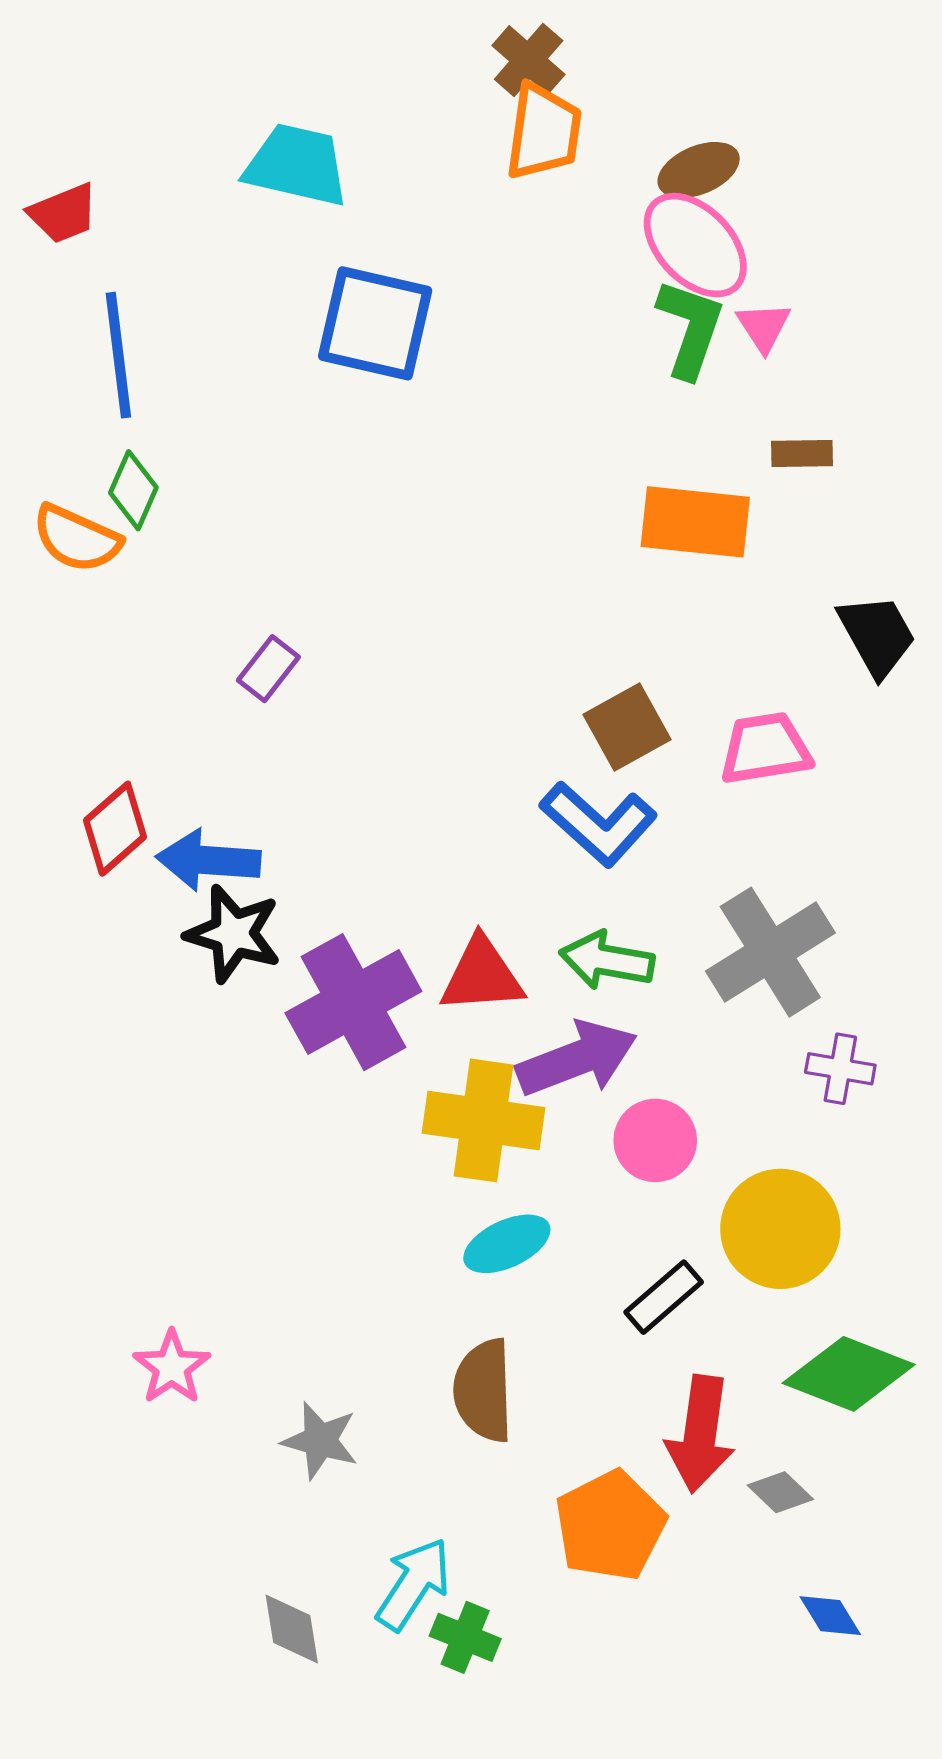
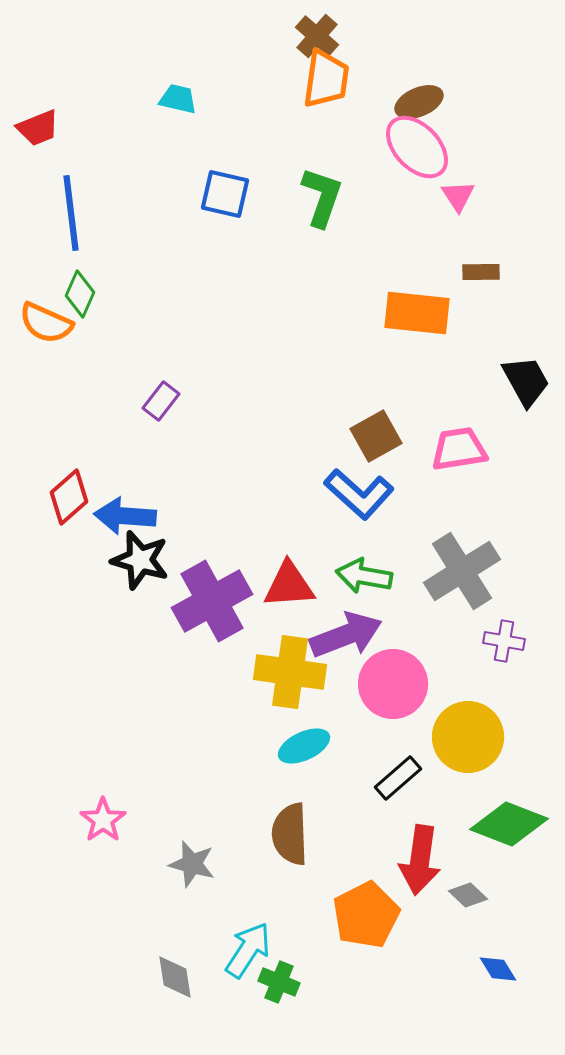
cyan trapezoid: (297, 165) -> (178, 99), size x0.6
blue square: (375, 323) -> (225, 194), size x0.7
green L-shape: (690, 328) -> (322, 197), moved
pink circle: (655, 1140) -> (393, 684), size x1.4

